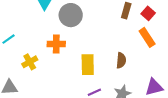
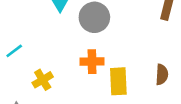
orange cross: (56, 44) -> (92, 62), moved

